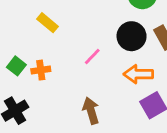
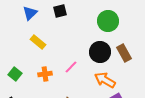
orange cross: (41, 70) -> (45, 74), moved
orange arrow: (138, 74) -> (105, 80), turned 30

